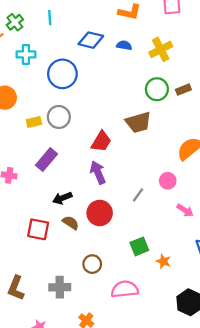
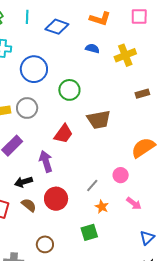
blue diamond: (91, 40) -> (57, 27), moved
green circle: (157, 89) -> (69, 90), moved
purple arrow: (98, 172) -> (46, 161), moved
orange star: (163, 261) -> (102, 207), moved

